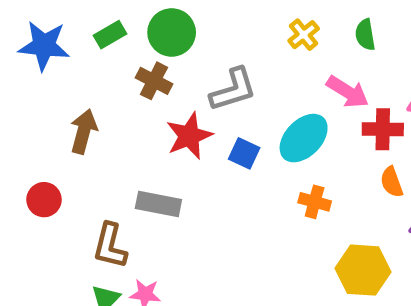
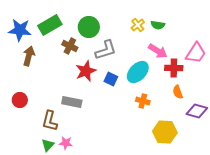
green circle: (172, 32) -> (89, 27), moved
green rectangle: (110, 35) -> (50, 25), size x1.6
green semicircle: (365, 35) -> (158, 25), moved, turned -72
brown arrow: (84, 131) -> (29, 56), moved

